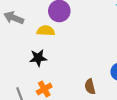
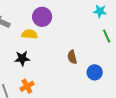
brown semicircle: (90, 87) -> (72, 57), moved

